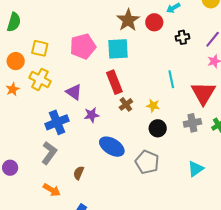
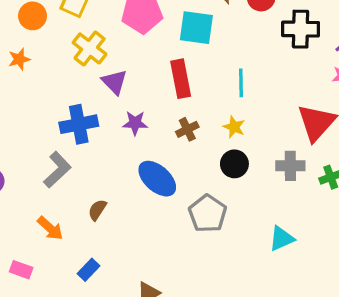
black cross: (182, 37) -> (300, 29), size x1.6
yellow cross: (40, 79) -> (90, 48), moved
cyan line: (171, 79) -> (241, 83), moved
brown cross: (126, 104) -> (187, 129), moved

